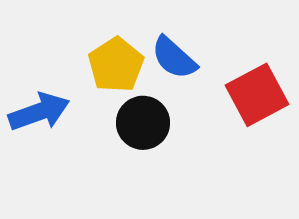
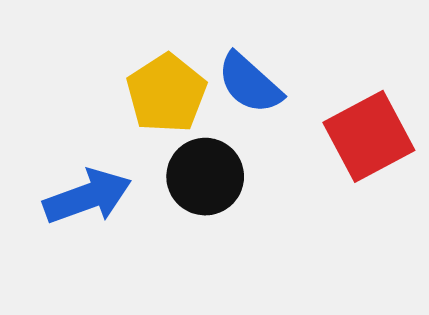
blue arrow: (39, 112) -> (87, 197), moved

